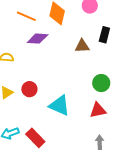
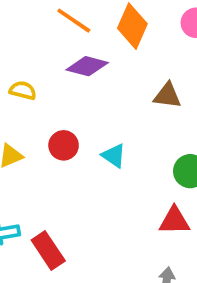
red circle: (29, 89) -> (64, 145), moved
cyan triangle: (59, 105) -> (114, 156), moved, size x0.6

